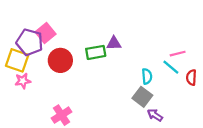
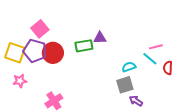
purple pentagon: (30, 42) -> (35, 51), moved
cyan semicircle: (147, 76) -> (129, 67), turned -104
pink star: (23, 81) -> (20, 81), moved
gray square: (142, 97) -> (125, 85), turned 36

